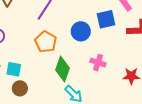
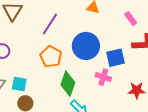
blue square: (106, 19) -> (115, 58), moved
blue circle: (81, 31) -> (86, 46), size x1.4

